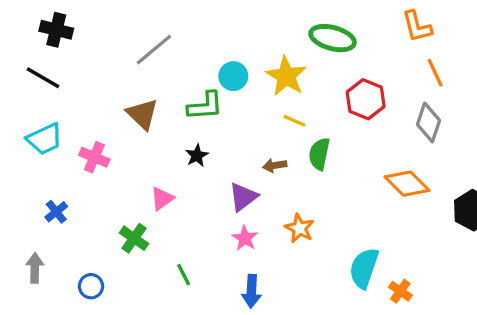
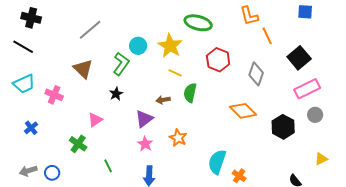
orange line: (435, 73) -> (267, 36), moved
green L-shape: (205, 106) -> (121, 64), turned -50
gray arrow: (35, 268) -> (28, 171), moved, turned -108

